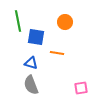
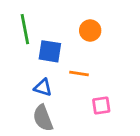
pink square: (81, 88) -> (101, 106), moved

